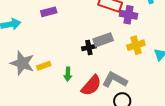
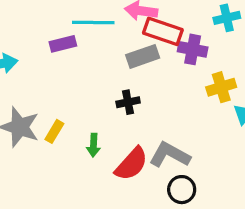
gray rectangle: (103, 40) -> (143, 56), moved
yellow cross: (136, 45) -> (221, 87), moved
yellow rectangle: (44, 66) -> (54, 131), turned -40

